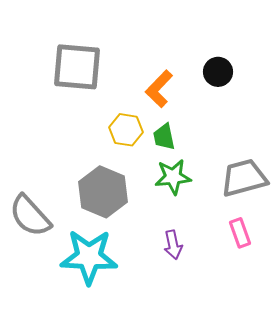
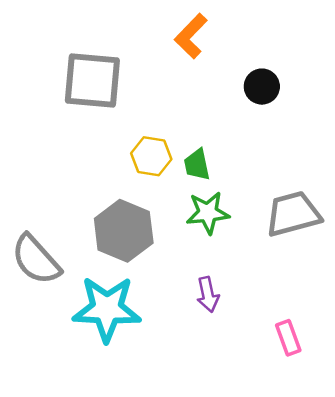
orange L-shape: (159, 89) -> (191, 36), moved
pink rectangle: (240, 233) -> (288, 338), moved

